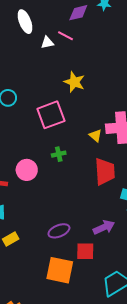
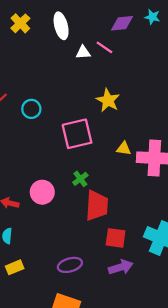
yellow triangle: (95, 136) -> (124, 149), moved, turned -40
green cross: (59, 154) -> (80, 179), turned -32
red trapezoid: (105, 172) -> (97, 206), moved
red square: (85, 251) -> (116, 238), moved

